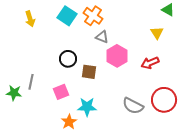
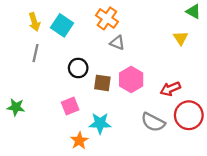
cyan square: (67, 16) -> (62, 25), moved
pink hexagon: (117, 56) -> (131, 80), moved
red arrow: (150, 63) -> (170, 89), moved
gray line: (31, 82) -> (36, 53), moved

